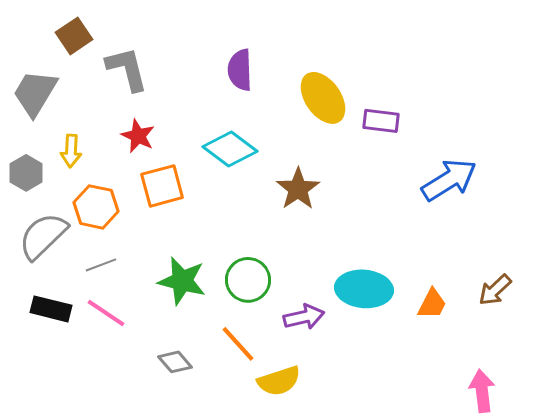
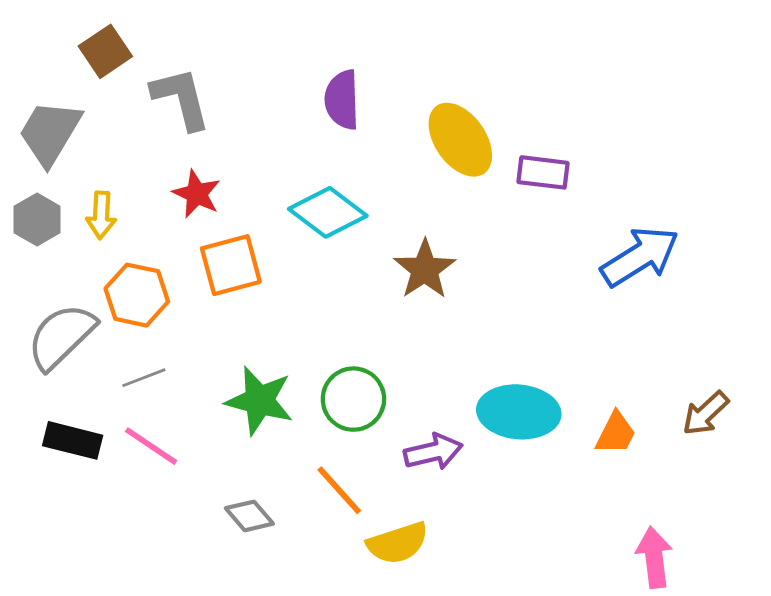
gray hexagon: (26, 173) -> (37, 219), moved
pink arrow: (482, 391) -> (654, 557), moved

